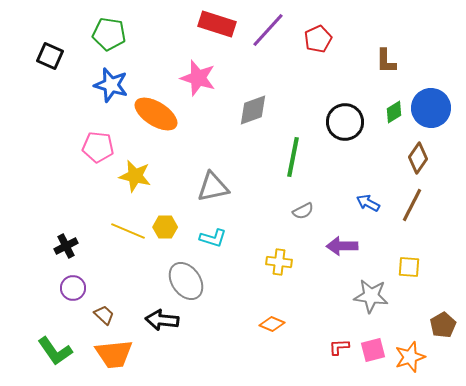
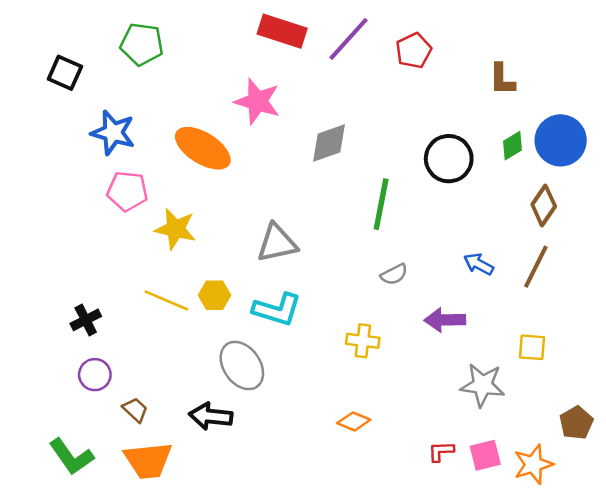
blue star: (111, 85) -> (113, 133), moved
cyan L-shape: (213, 238) -> (277, 310), size x1.4

